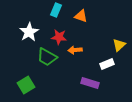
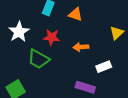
yellow triangle: (119, 45) -> (117, 33), moved
orange arrow: (75, 50) -> (81, 47), moved

